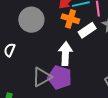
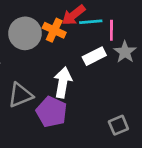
orange cross: (70, 19) -> (54, 30), moved
gray triangle: (42, 77) -> (20, 95), moved

